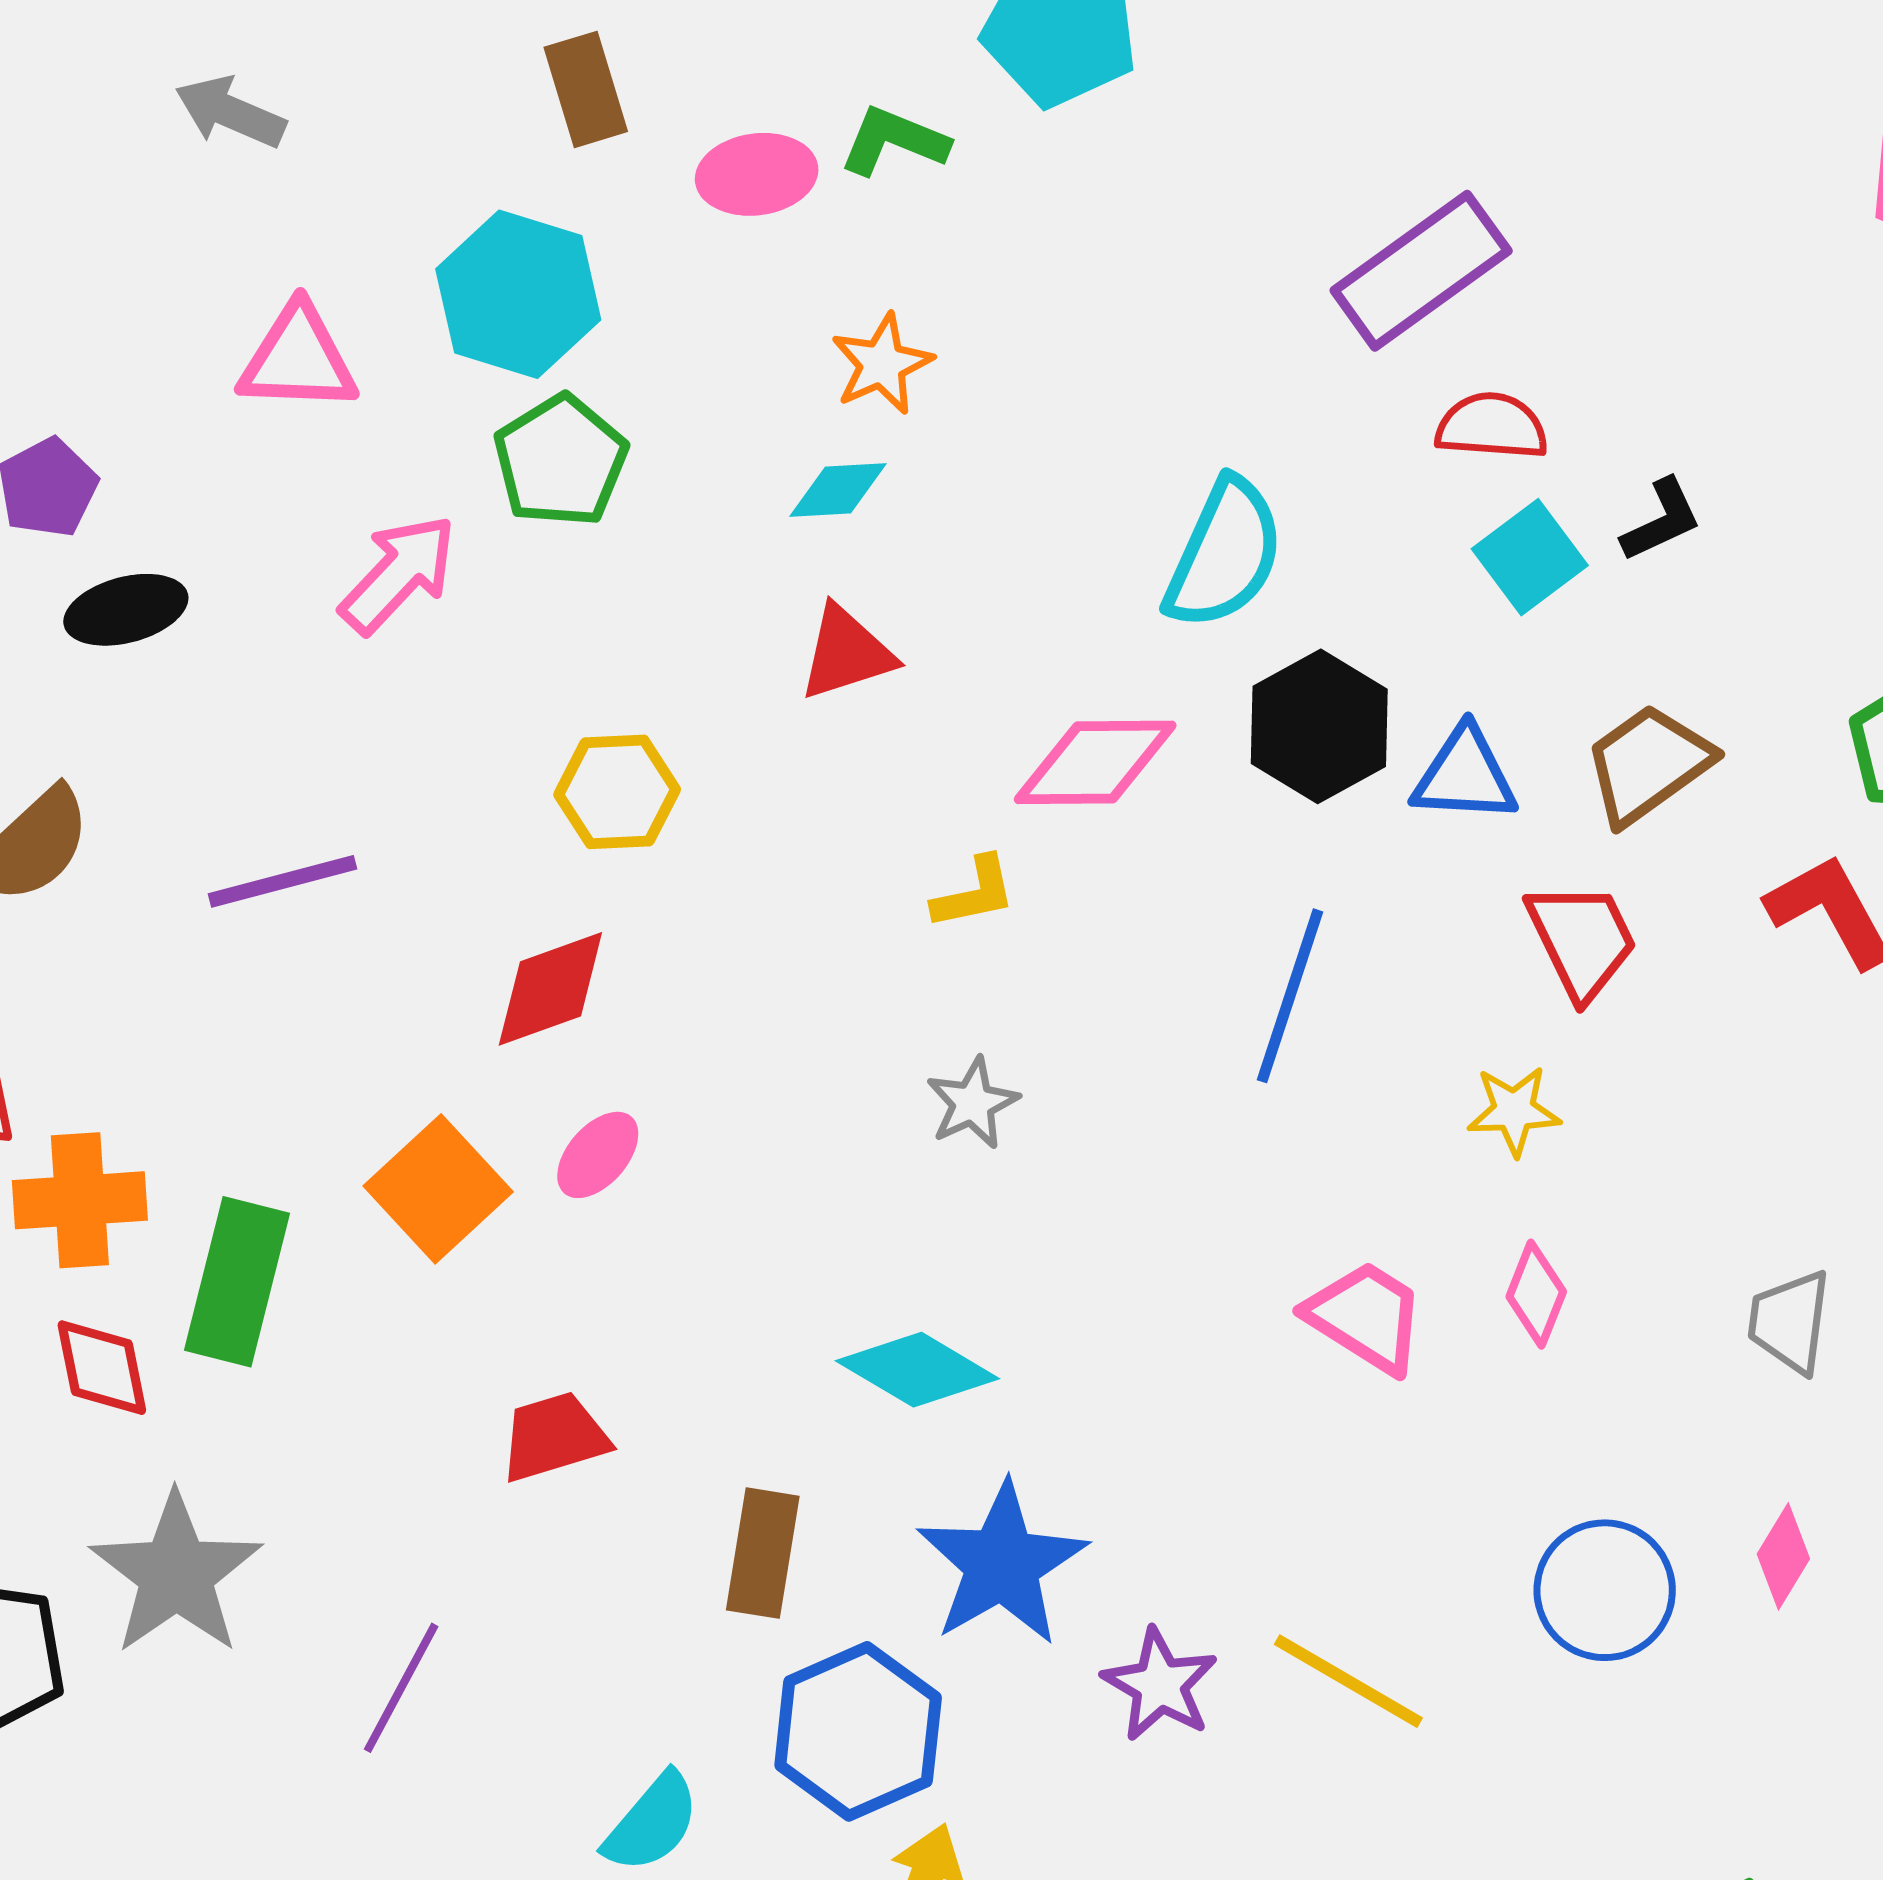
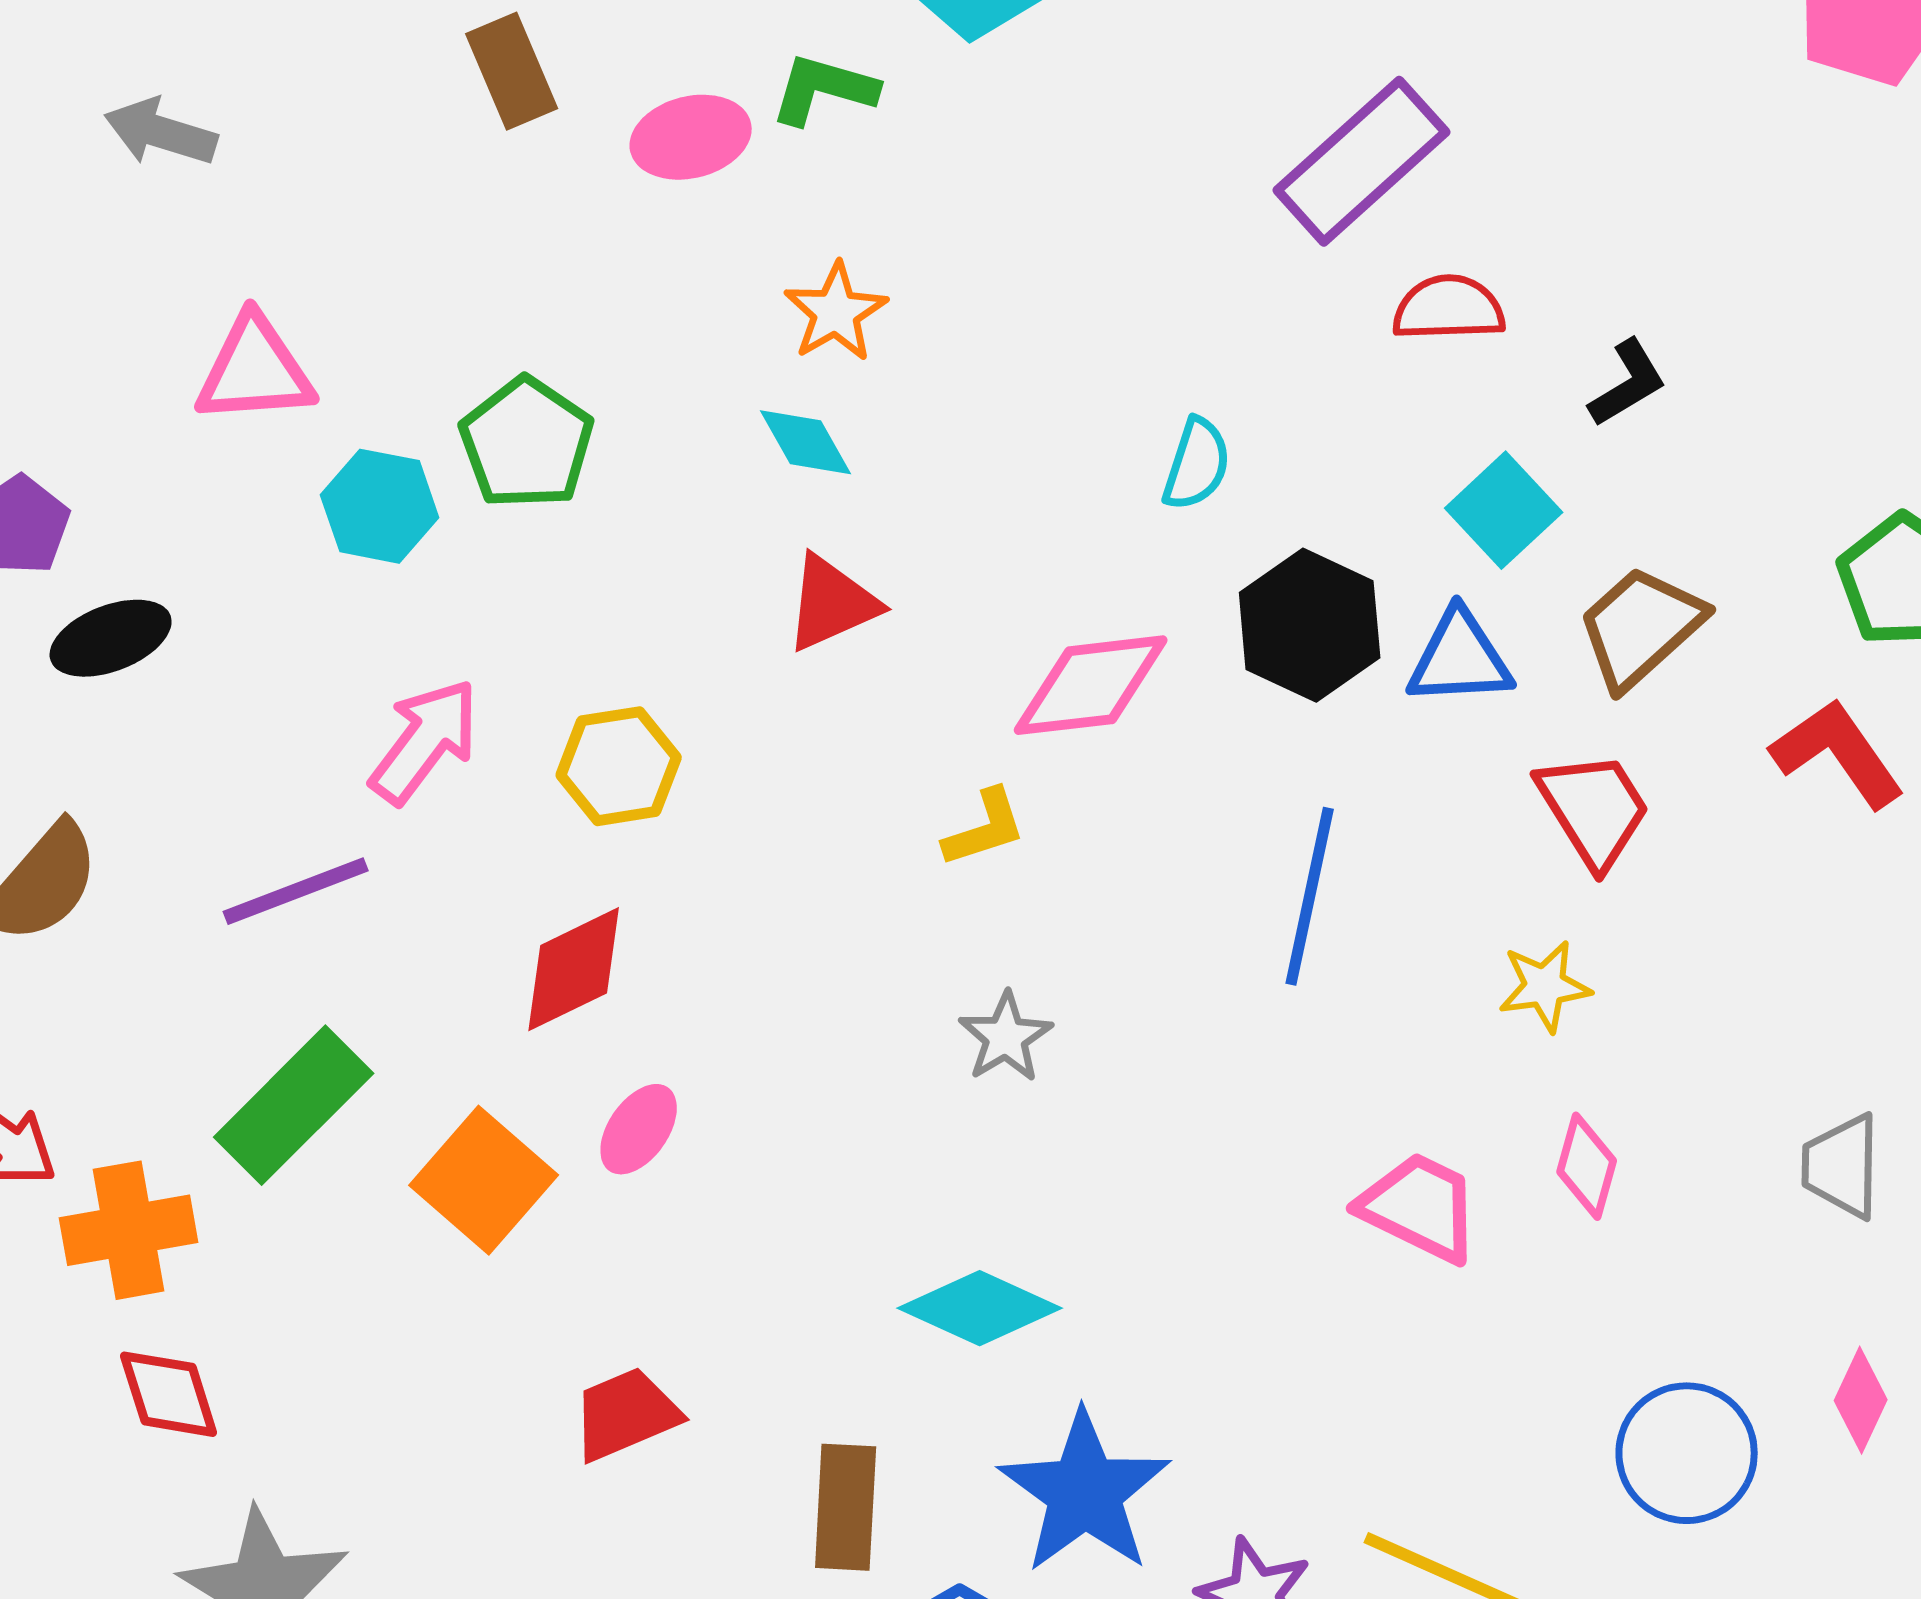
cyan hexagon: (518, 294) -> (380, 506), moved, size x0.7
cyan diamond: (838, 490) -> (806, 442), turned 70
cyan semicircle: (1224, 554) -> (1197, 464), size x0.6
cyan square: (1530, 557) -> (1504, 510), moved
pink arrow: (398, 574) -> (425, 741), moved
green rectangle: (237, 1282) -> (294, 1105), moved, turned 37

